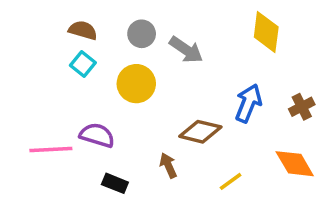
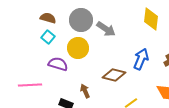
gray circle: (142, 34) -> (81, 20), size x1.5
purple semicircle: (97, 135) -> (58, 64), moved
brown arrow: (168, 165) -> (85, 91), moved

